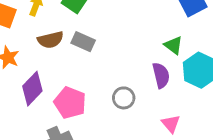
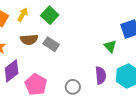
green triangle: (173, 45) -> (110, 46), moved

